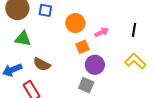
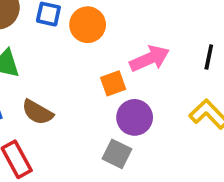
orange circle: (75, 23) -> (88, 25), moved
pink arrow: (102, 32) -> (150, 59), size x1.5

